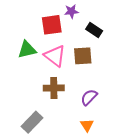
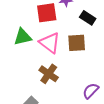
brown cross: (54, 88) -> (49, 74), turned 36
purple semicircle: (89, 97) -> (91, 91), moved

